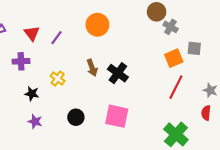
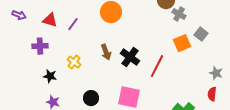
red triangle: (32, 33) -> (50, 20), turned -35
gray square: (194, 48) -> (201, 34), turned 32
red line: (176, 87) -> (157, 66), moved

